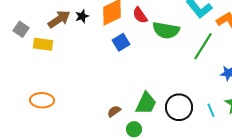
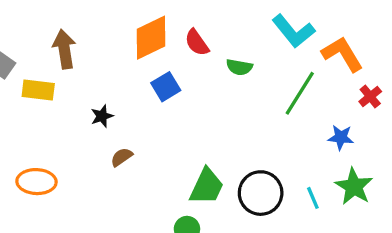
black star: (82, 16) -> (102, 116), moved
brown arrow: (59, 19) -> (64, 49), turned -65
green semicircle: (166, 30) -> (239, 67), size x0.6
brown semicircle: (114, 111) -> (122, 157), moved

